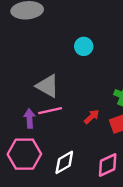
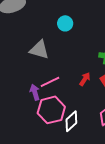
gray triangle: (48, 86) -> (39, 50), moved
pink hexagon: (24, 154) -> (51, 110), moved

